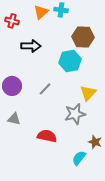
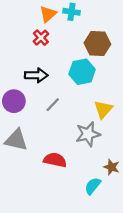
red cross: (12, 21) -> (41, 38), moved, turned 32
black arrow: (31, 46) -> (36, 75), moved
gray triangle: (14, 119) -> (16, 140), size x1.5

